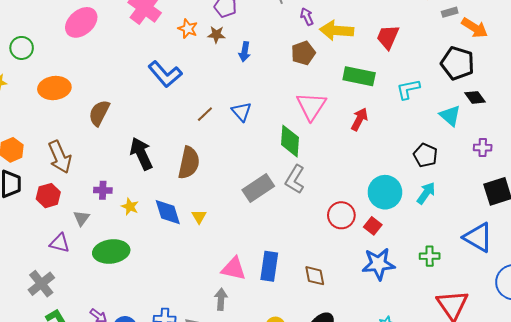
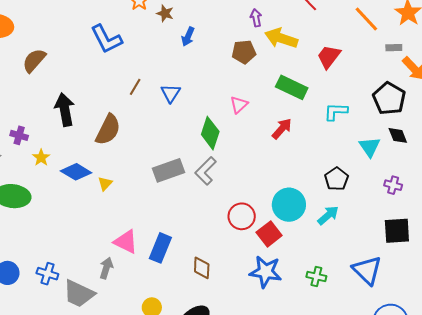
pink triangle: (311, 106) -> (239, 105), size x0.6
brown line: (205, 114) -> (135, 87), turned -30
blue diamond: (168, 212) -> (76, 172), turned -56
red square: (373, 226) -> (269, 234), size x1.4

